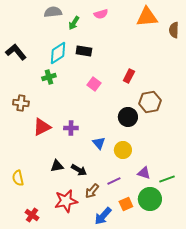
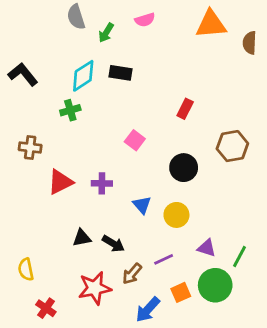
gray semicircle: (53, 12) -> (76, 17), turned -102
pink square: (94, 84) -> (135, 140), moved
brown hexagon: (150, 102) -> (232, 146), moved
yellow semicircle: (18, 178) -> (26, 269), moved
green line: (167, 179) -> (240, 257), turned -42

